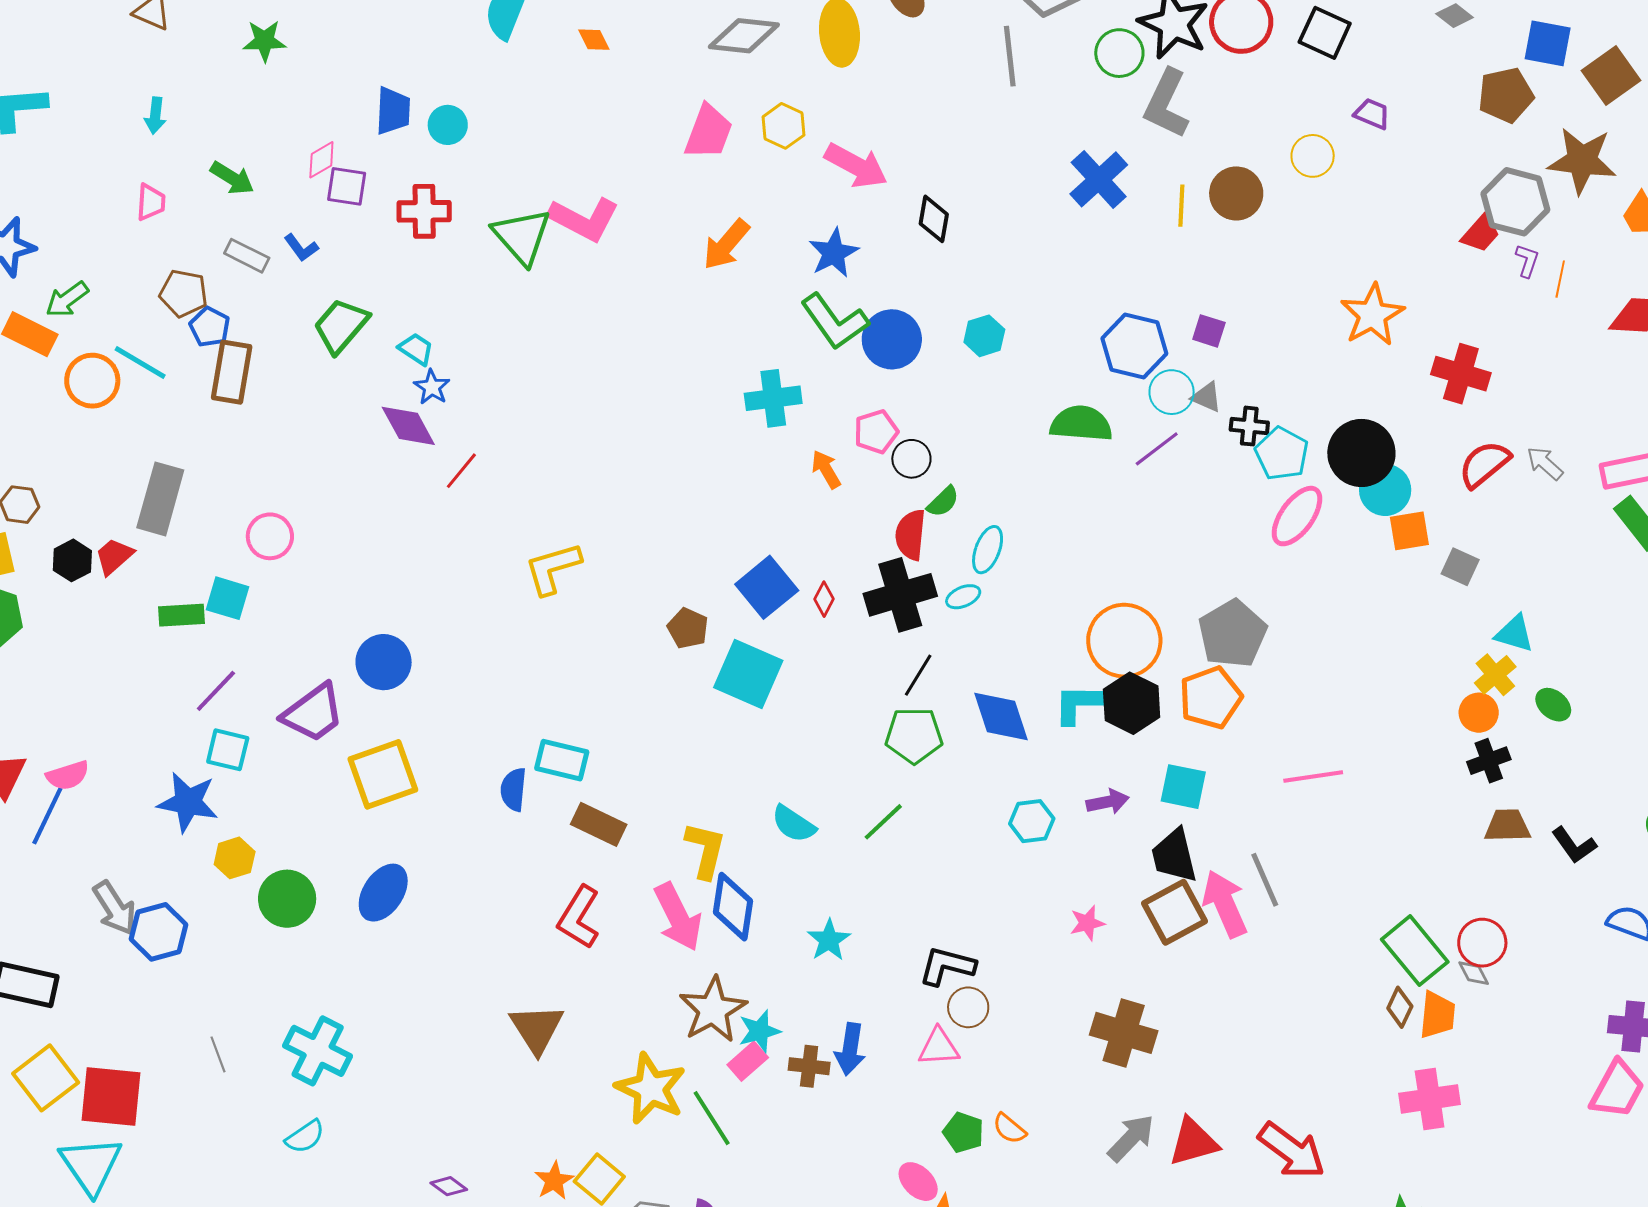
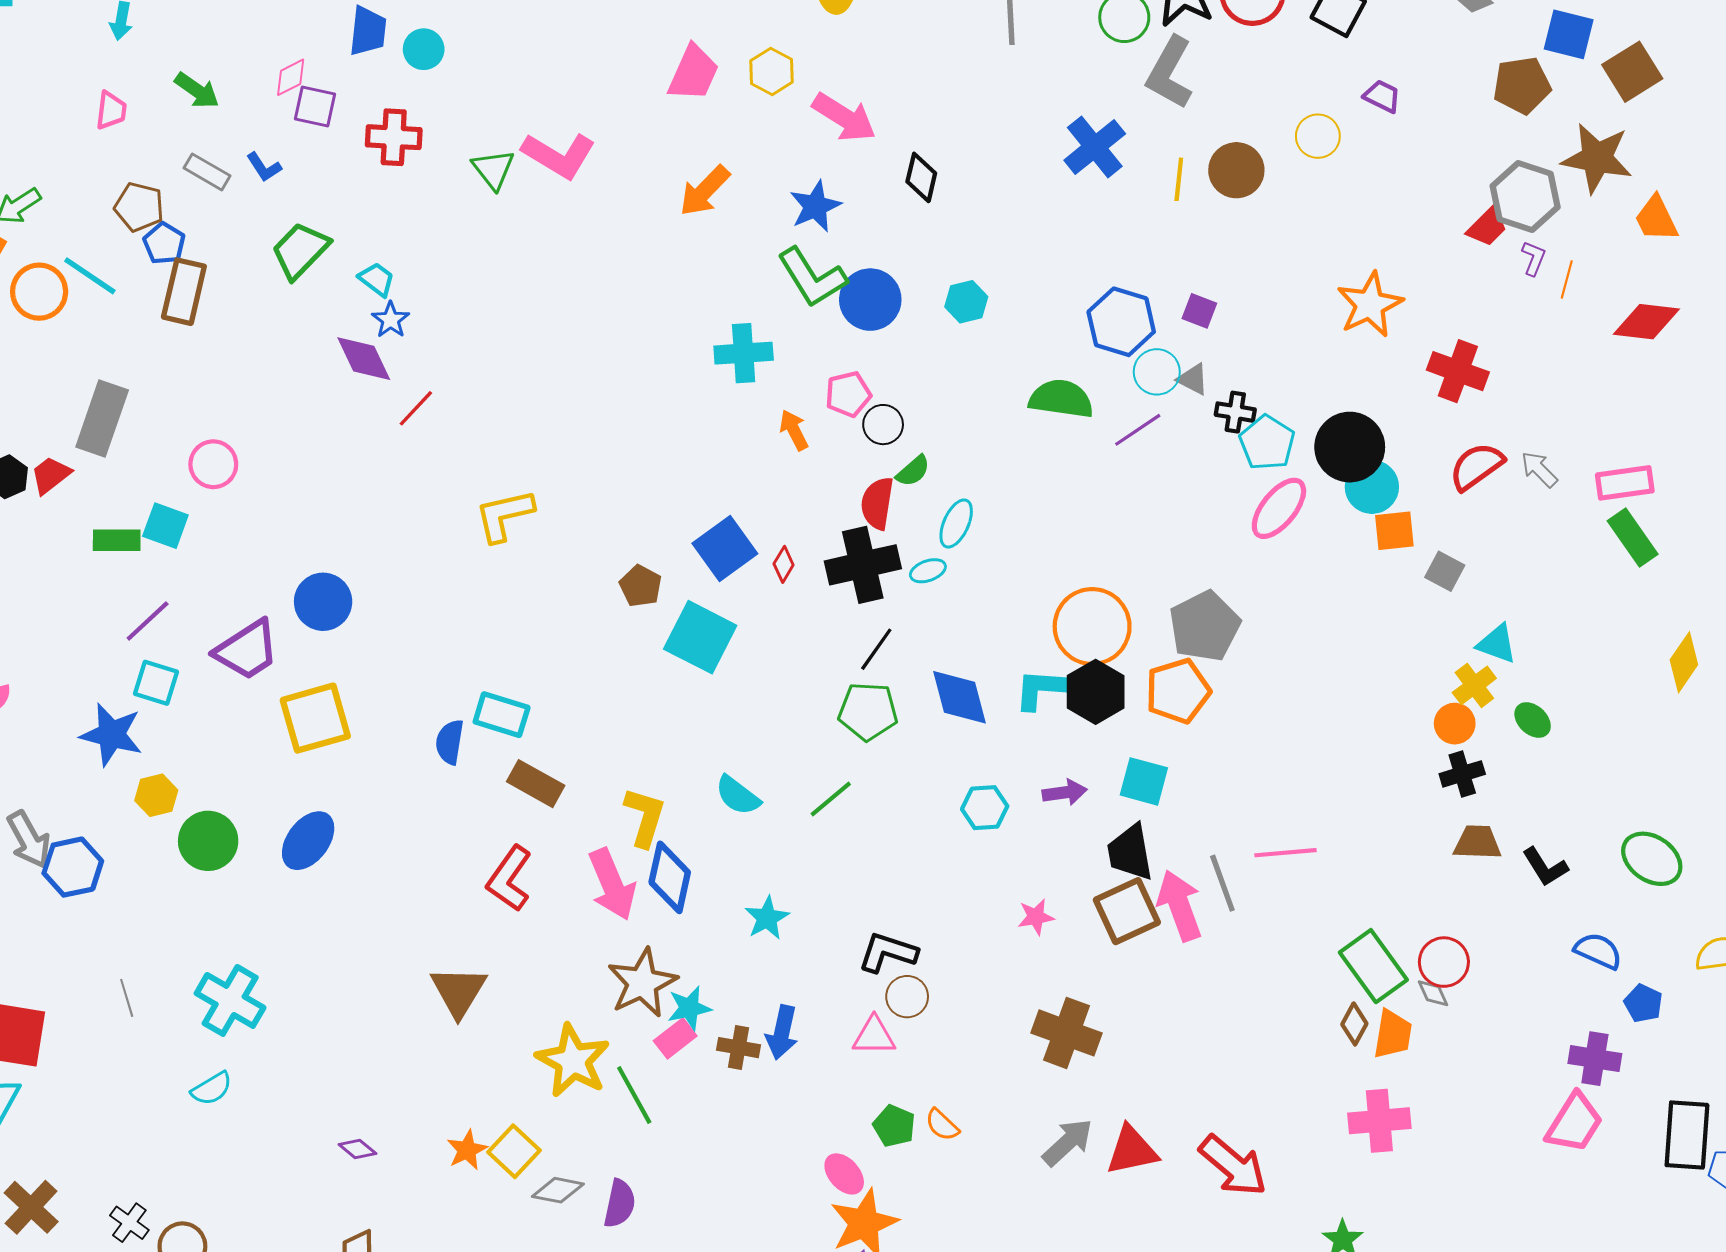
green triangle: (522, 236) -> (493, 169), size x0.7
pink line: (1313, 776) -> (1286, 853), moved

